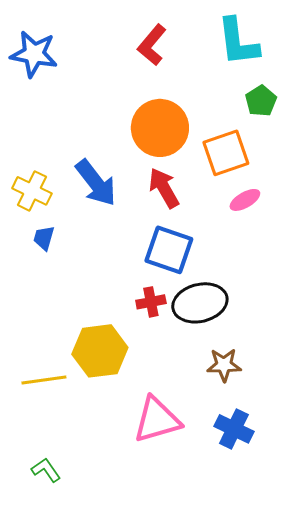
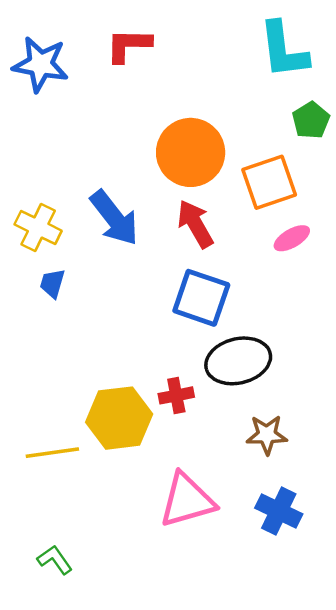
red L-shape: (152, 45) -> (129, 45), moved, turned 51
red cross: (151, 302) -> (176, 395), moved

